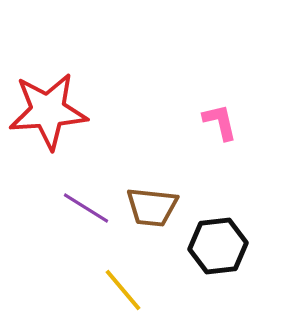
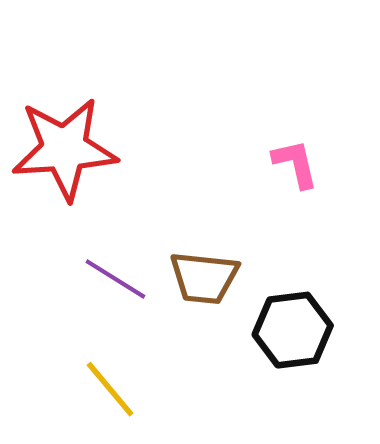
yellow line: (123, 290) -> (110, 389), moved

